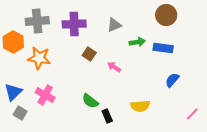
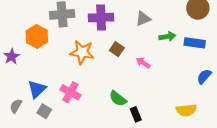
orange star: (39, 58) -> (82, 52), moved
yellow semicircle: (140, 106) -> (186, 110), moved

